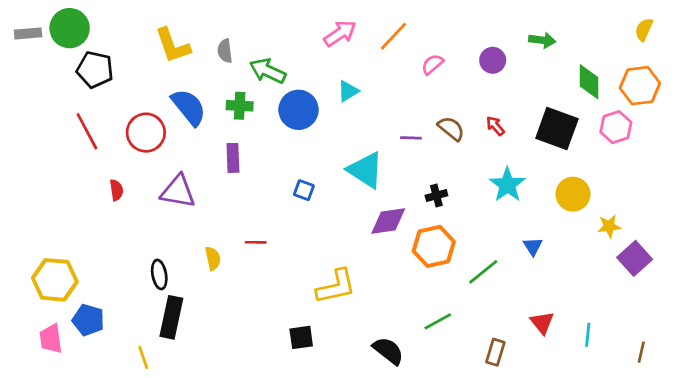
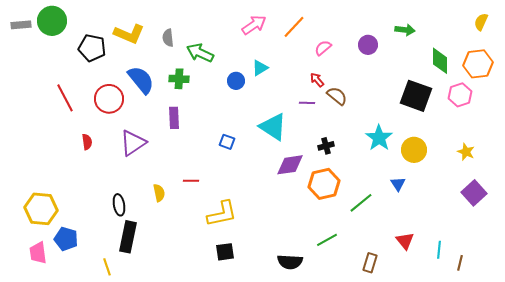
yellow L-shape: (173, 46) -> (129, 34), turned -48
black pentagon: (95, 70) -> (92, 48), moved
blue circle: (299, 110) -> (236, 81), moved, size x0.6
red arrow: (495, 126) -> (317, 80), moved
purple triangle: (178, 191) -> (133, 143), turned -44
yellow circle: (573, 194) -> (414, 150), moved
yellow star: (609, 226) -> (466, 152), moved, turned 30
yellow L-shape: (336, 287) -> (222, 214), moved
black semicircle: (388, 351) -> (290, 262), turned 145
brown line: (641, 352) -> (460, 263), moved

